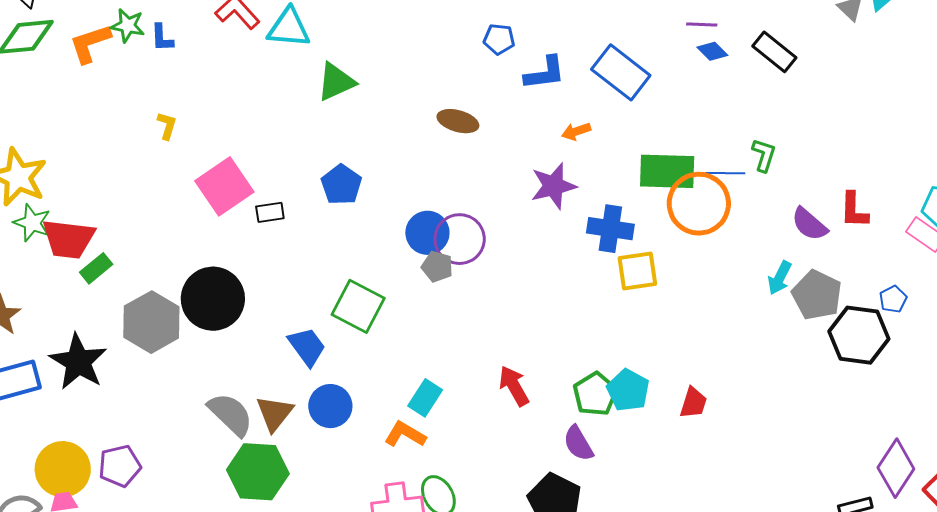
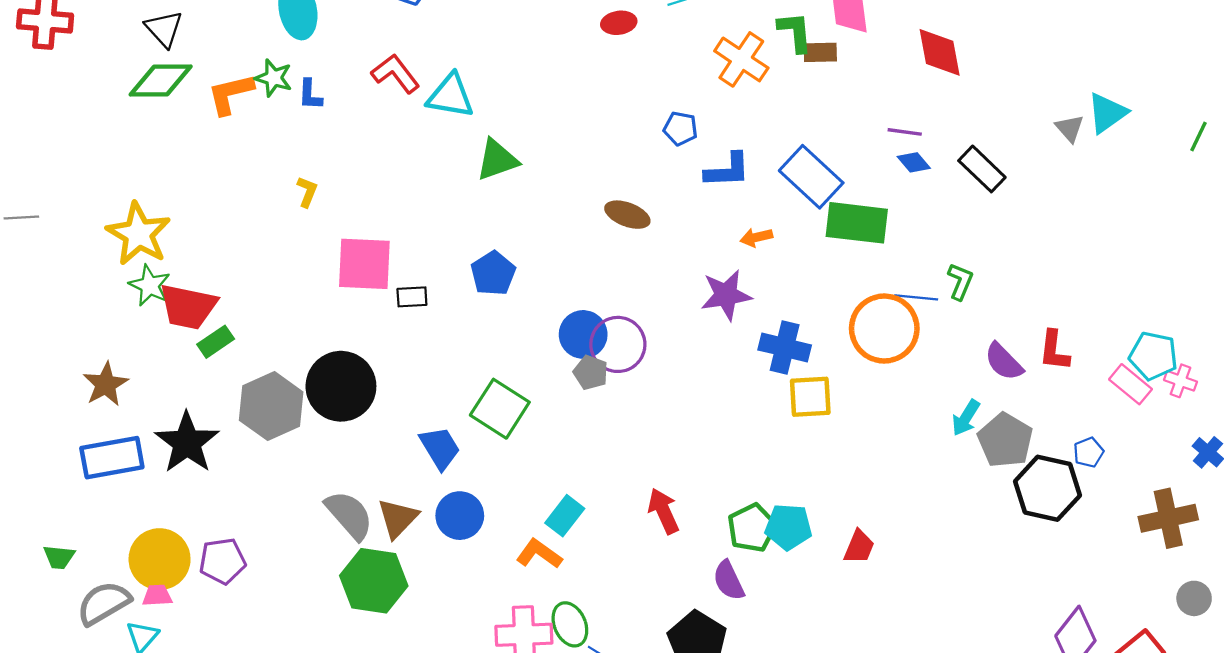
green rectangle: (667, 171) -> (857, 223), moved
pink square: (224, 186) -> (364, 264), turned 32
cyan pentagon: (628, 390) -> (789, 527), turned -30

